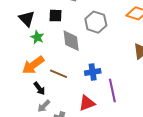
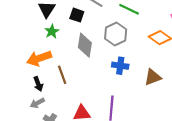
blue cross: (93, 72) -> (120, 66), moved
brown line: (59, 74) -> (62, 75), turned 30

